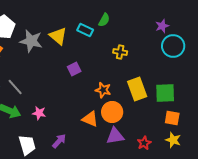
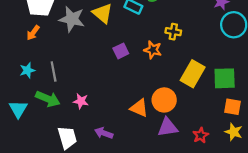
gray line: (15, 87) -> (54, 71), turned 30
yellow rectangle: (137, 89) -> (193, 74), turned 50
orange star: (103, 90) -> (153, 50), moved
purple arrow: (59, 141) -> (104, 133), turned -112

